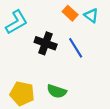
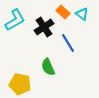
black cross: (46, 43) -> (44, 27), moved, turned 36
green semicircle: (57, 91) -> (48, 67), moved, turned 48

